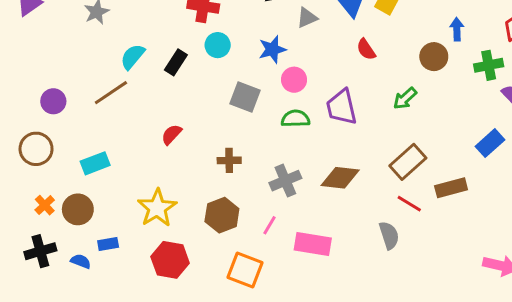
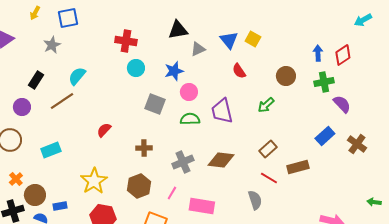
blue arrow: (457, 29) -> (318, 53), moved
black rectangle: (176, 62) -> (36, 80), moved
brown rectangle: (408, 162) -> (268, 149), size x0.7
brown circle: (78, 209) -> (35, 195), moved

